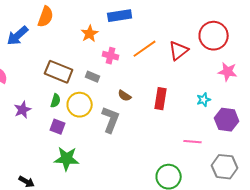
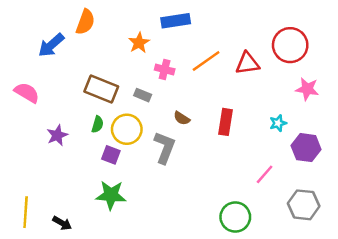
red triangle: (179, 51) -> (247, 63), turned 30
purple square: (58, 127) -> (111, 155), moved
pink line: (193, 142) -> (265, 174), turned -54

